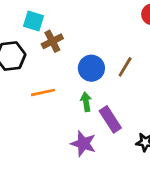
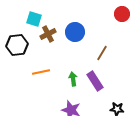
blue circle: (91, 68) -> (75, 32), moved
purple rectangle: (110, 119) -> (95, 81), moved

